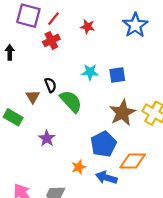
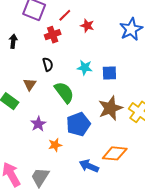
red line: (54, 19) -> (65, 15), moved
black semicircle: (51, 85) -> (48, 64), moved
blue pentagon: (104, 144) -> (78, 124), moved
orange star: (79, 167) -> (55, 145), moved

